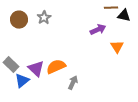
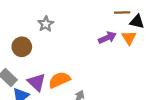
brown circle: (19, 20) -> (22, 47), moved
orange triangle: (117, 47) -> (129, 38), moved

